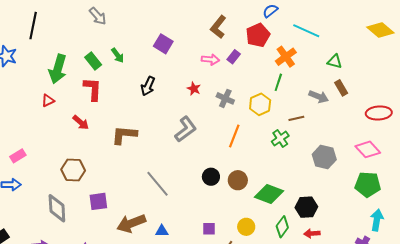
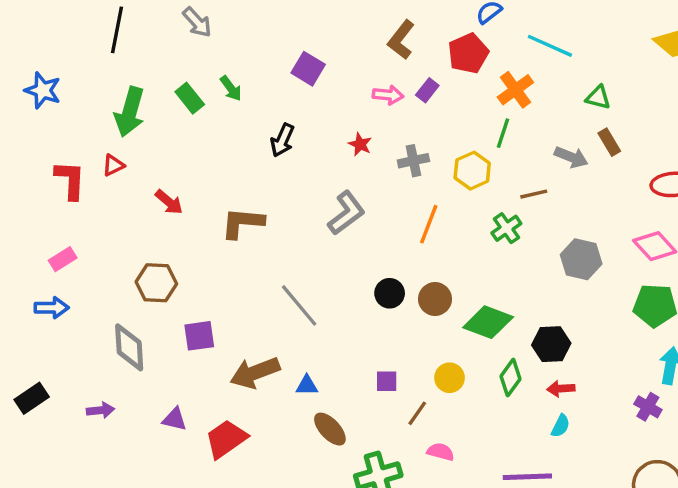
black line: (33, 26) -> (117, 30), moved
red L-shape: (93, 89) -> (70, 180), moved
gray cross: (225, 98) -> (413, 161), turned -36

